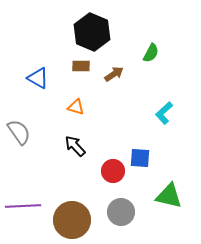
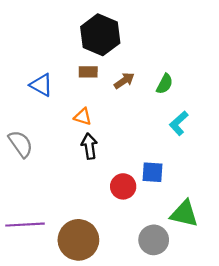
green semicircle: (151, 53) -> (165, 84), moved
black arrow: (75, 146) -> (89, 146), moved, turned 35
gray circle: (121, 212) -> (154, 240), moved

